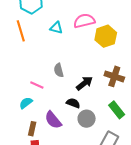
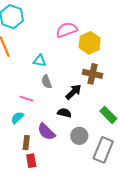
cyan triangle: (56, 28) -> (40, 61), moved
brown cross: (114, 76) -> (92, 74), moved
gray circle: (87, 119) -> (79, 136), moved

